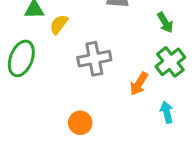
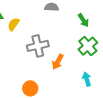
orange arrow: (139, 84) -> (58, 62), moved

